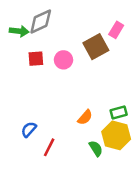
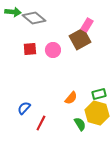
gray diamond: (41, 22) -> (34, 18), turned 65
pink rectangle: (116, 30) -> (87, 25), moved
green arrow: (19, 31) -> (13, 12), moved

